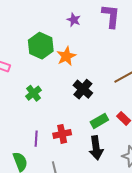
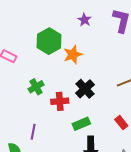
green rectangle: (99, 121) -> (81, 124), moved
red cross: (62, 134) -> (60, 101), moved

